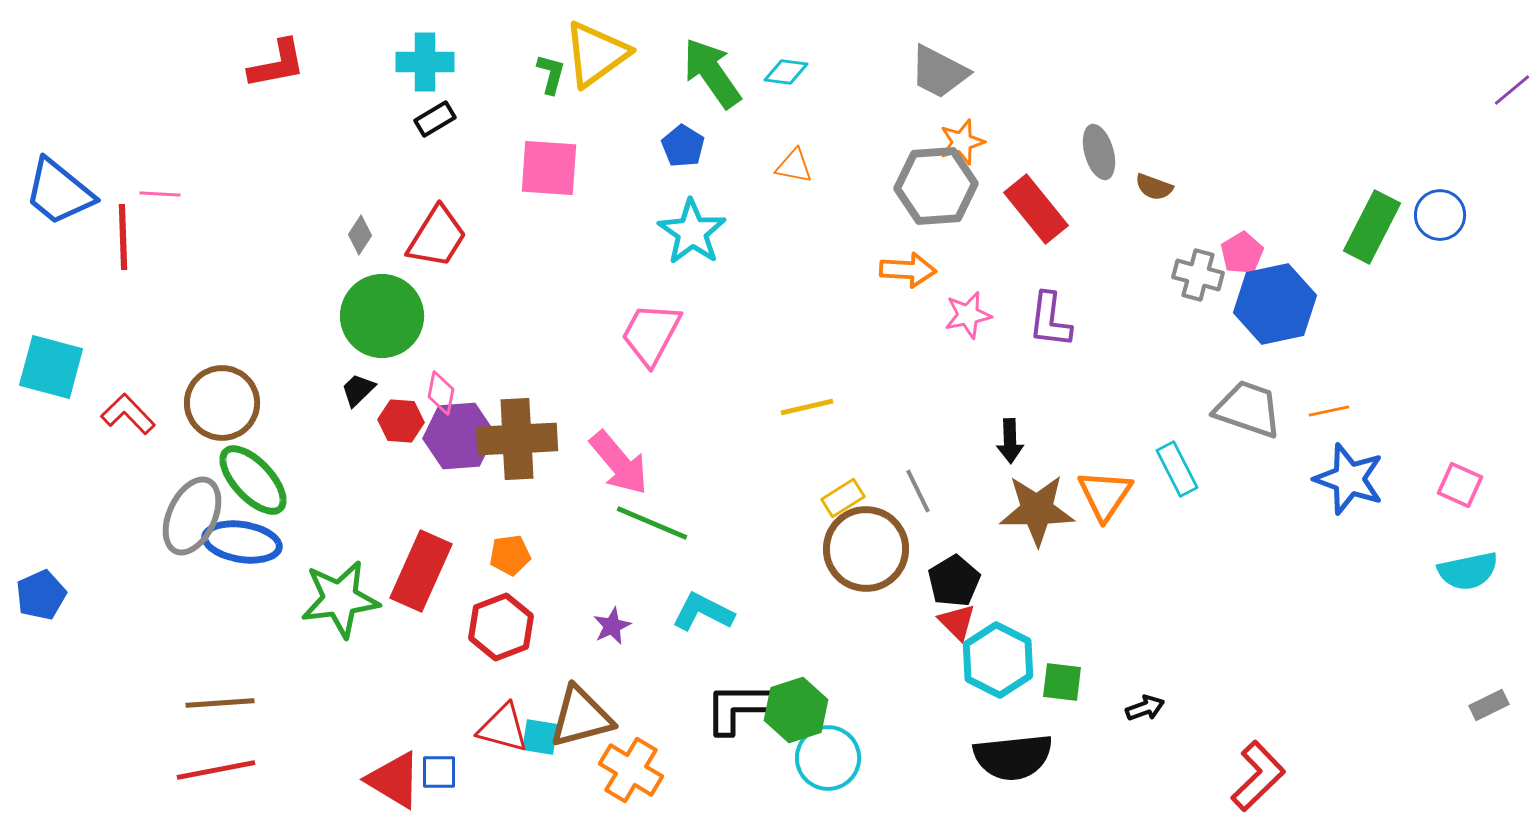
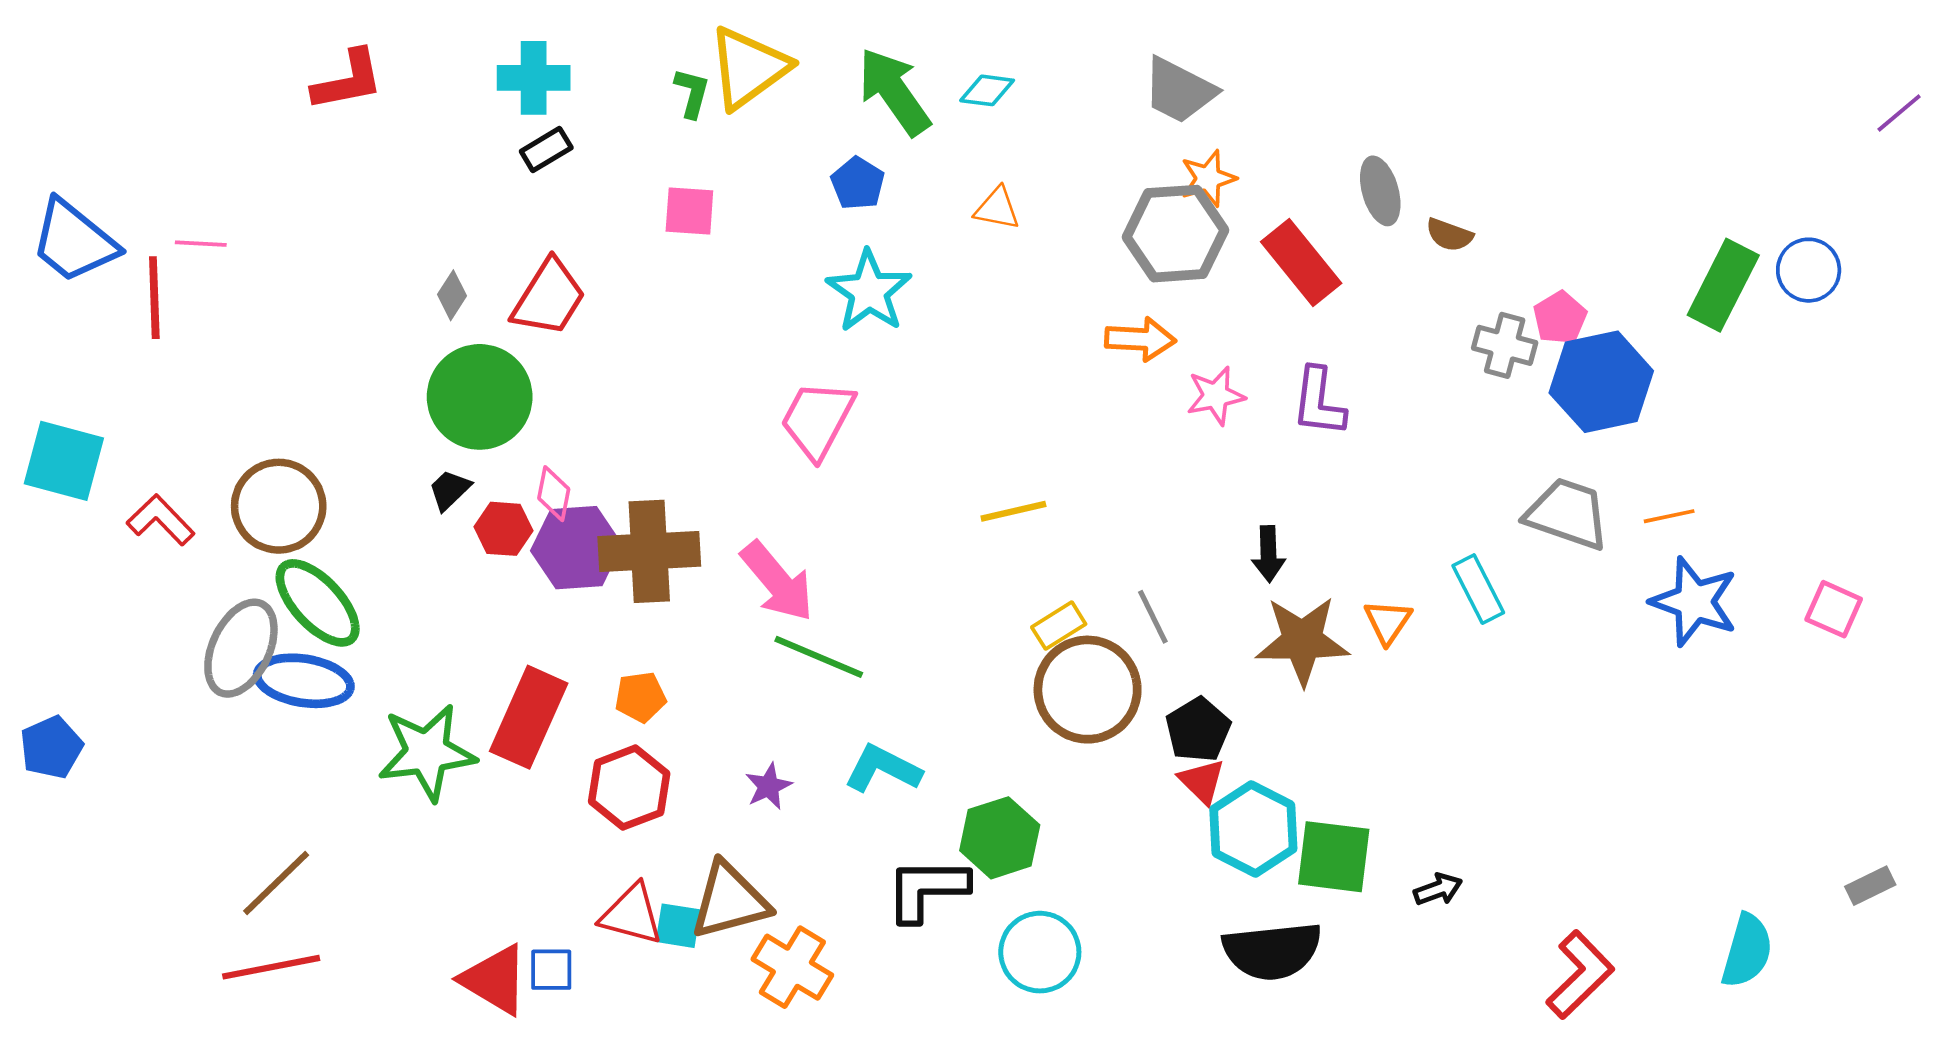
pink square: (549, 168) -> (689, 211), size x0.7
orange triangle: (1105, 495) -> (1388, 622), size x0.7
cyan semicircle: (1468, 571) -> (1747, 951), moved, turned -62
green square: (1062, 682) -> (1334, 857), size x1.5
brown line: (220, 703) -> (276, 883), turned -40
green hexagon: (796, 710) -> (1000, 838), moved

